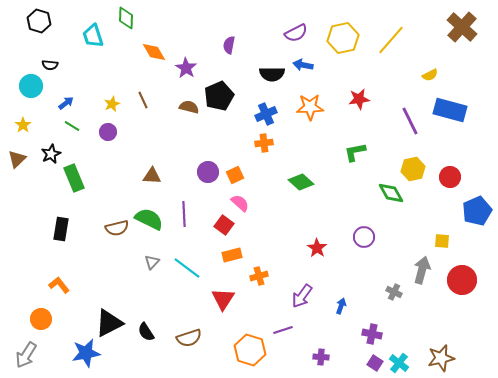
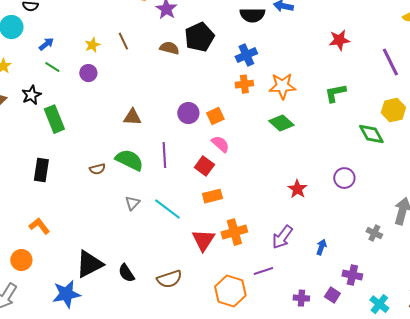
orange star: (310, 107) -> (282, 86), moved
brown semicircle: (117, 228) -> (97, 169), size x0.7
orange cross: (259, 276) -> (234, 232), moved, size x1.4
purple square: (375, 363) -> (332, 295), moved

